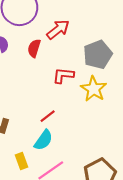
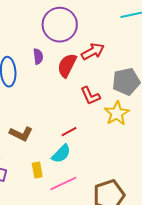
red semicircle: (34, 48) -> (67, 65), size x1.4
red L-shape: (63, 75) -> (90, 96), turned -130

